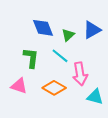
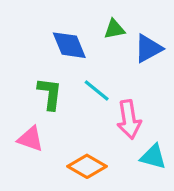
green triangle: (68, 35) -> (114, 29), moved, turned 32
orange diamond: (54, 88) -> (87, 166), moved

